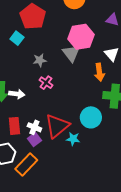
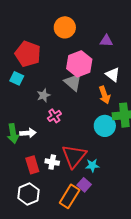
pink cross: (46, 83) -> (54, 116), turned 32
cyan circle: (91, 117) -> (105, 126), moved
purple square: (34, 139) -> (84, 185), moved
orange rectangle: (26, 164) -> (70, 196), moved

